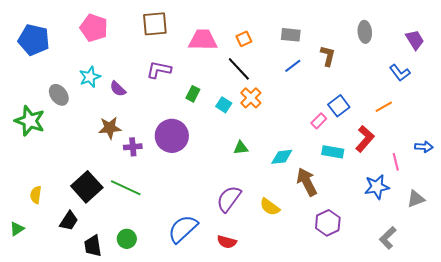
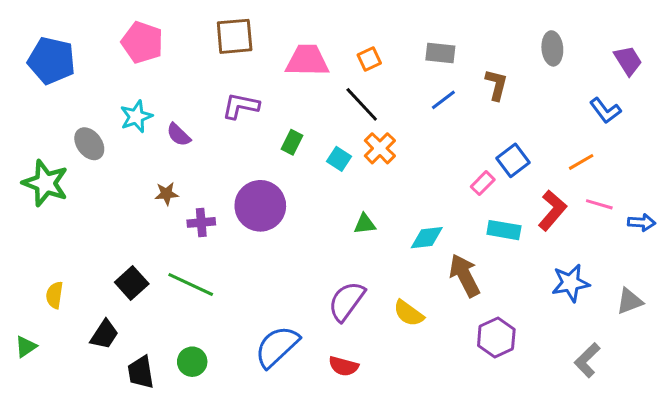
brown star: (110, 128) -> (166, 194), size x0.7
pink line: (396, 162) -> (599, 204), moved, turned -60
black square: (87, 187) -> (132, 283), size x0.7

